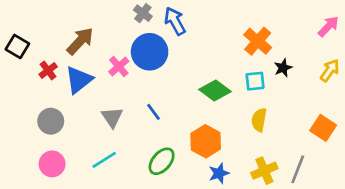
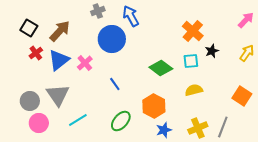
gray cross: (143, 13) -> (98, 11), moved, turned 32
black square: (17, 46) -> (29, 28), moved
pink cross: (119, 66) -> (85, 63), moved
gray triangle: (112, 117) -> (58, 95), moved, size x1.4
yellow semicircle: (259, 120) -> (194, 90), turned 66
gray circle: (51, 121) -> (30, 101), moved

